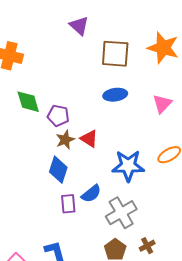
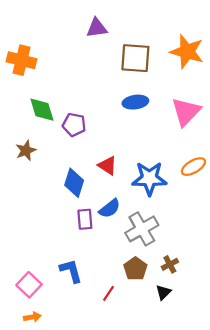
purple triangle: (79, 26) -> (97, 28), turned -50
pink triangle: (162, 104) -> (186, 112), size x1.4
red triangle: (89, 139) -> (107, 166), moved
brown star: (65, 140) -> (26, 150), moved

